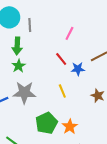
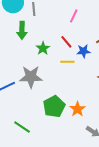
green star: (19, 66) -> (43, 48), moved
yellow line: (62, 91) -> (67, 62), moved, turned -64

